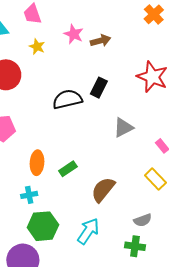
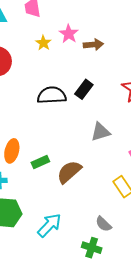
yellow star: (37, 47) -> (43, 43), moved
brown semicircle: (103, 190) -> (69, 172), moved
gray semicircle: (143, 220) -> (103, 224), turned 54

